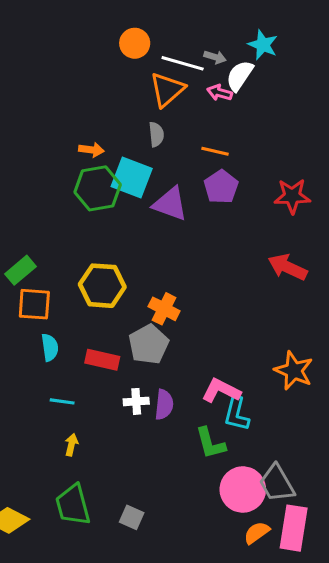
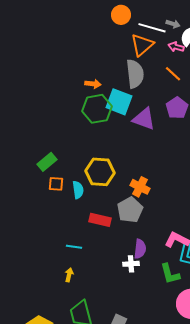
gray semicircle: (156, 134) -> (135, 74), size x1.8
orange line: (215, 151) -> (173, 74), moved, turned 30
orange square: (34, 304) -> (56, 184), size x0.7
cyan semicircle: (50, 347) -> (78, 190), moved
white cross: (136, 401) -> (131, 264), moved
yellow arrow: (71, 445) -> (69, 275), moved

